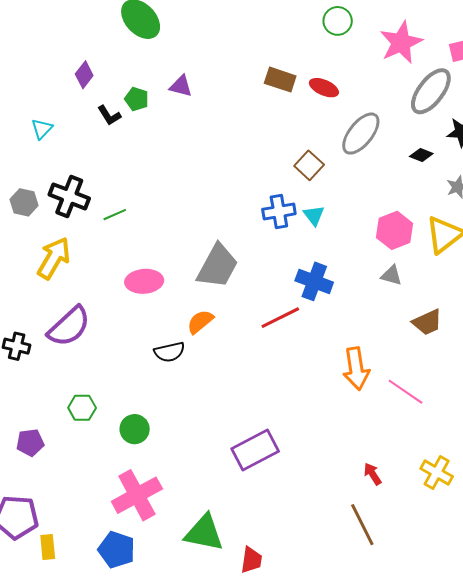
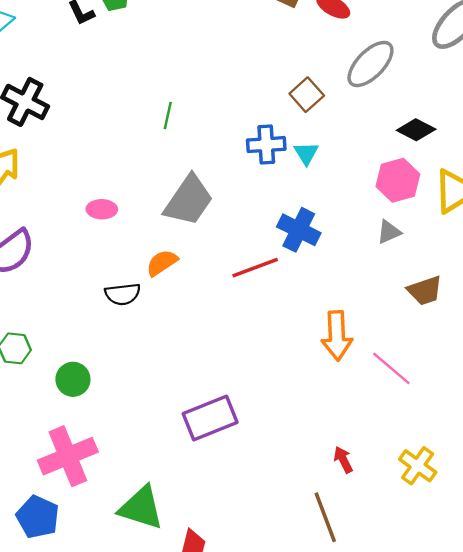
black diamond: (421, 155) -> (416, 130), moved, size x1.4
green line: (115, 215) -> (168, 116), moved, turned -60
gray triangle: (391, 275) -> (389, 232), turned -45
pink ellipse: (144, 281) -> (102, 209), size x0.7

